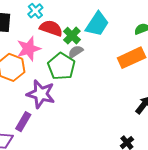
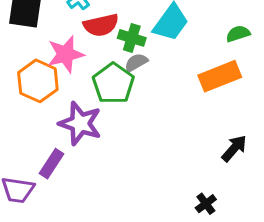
red semicircle: (51, 28) -> (101, 25), turned 145
green cross: (72, 36) -> (132, 38), turned -30

